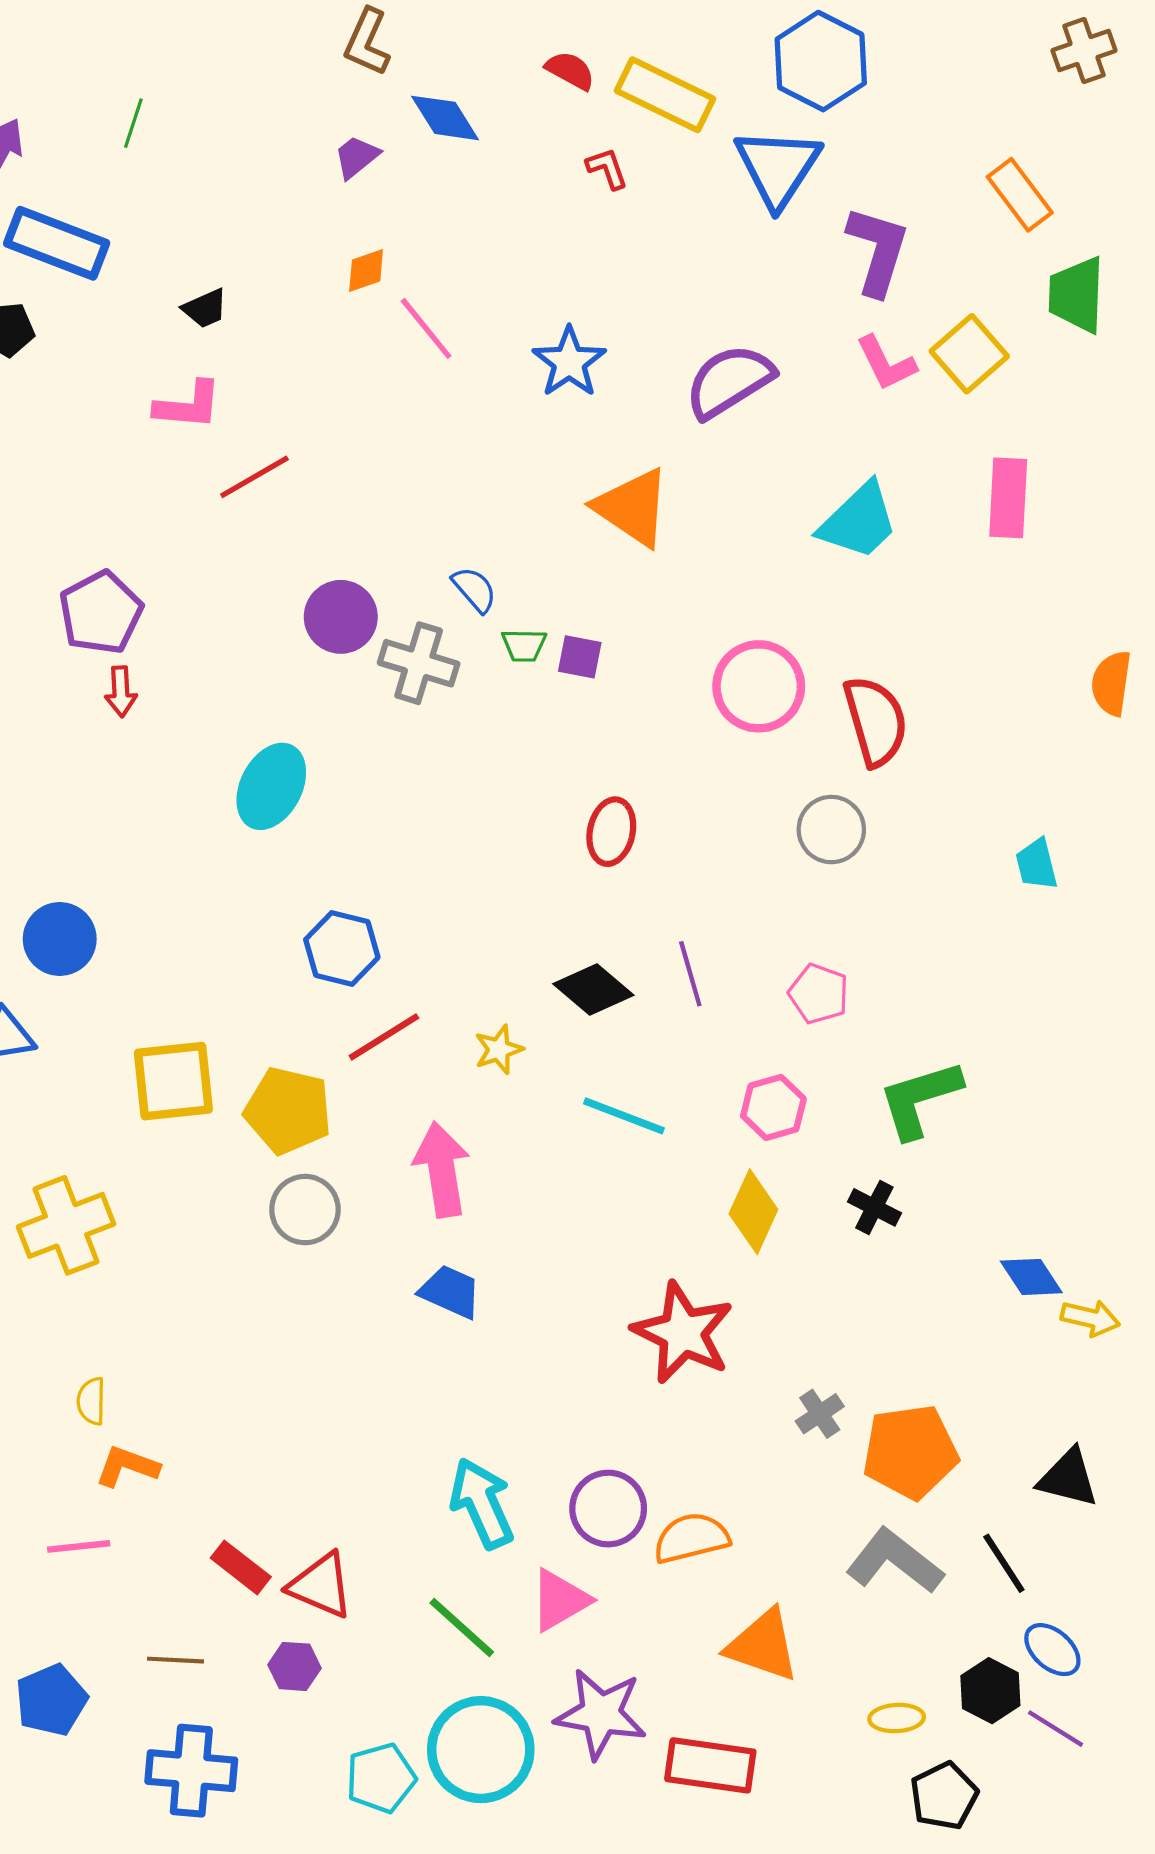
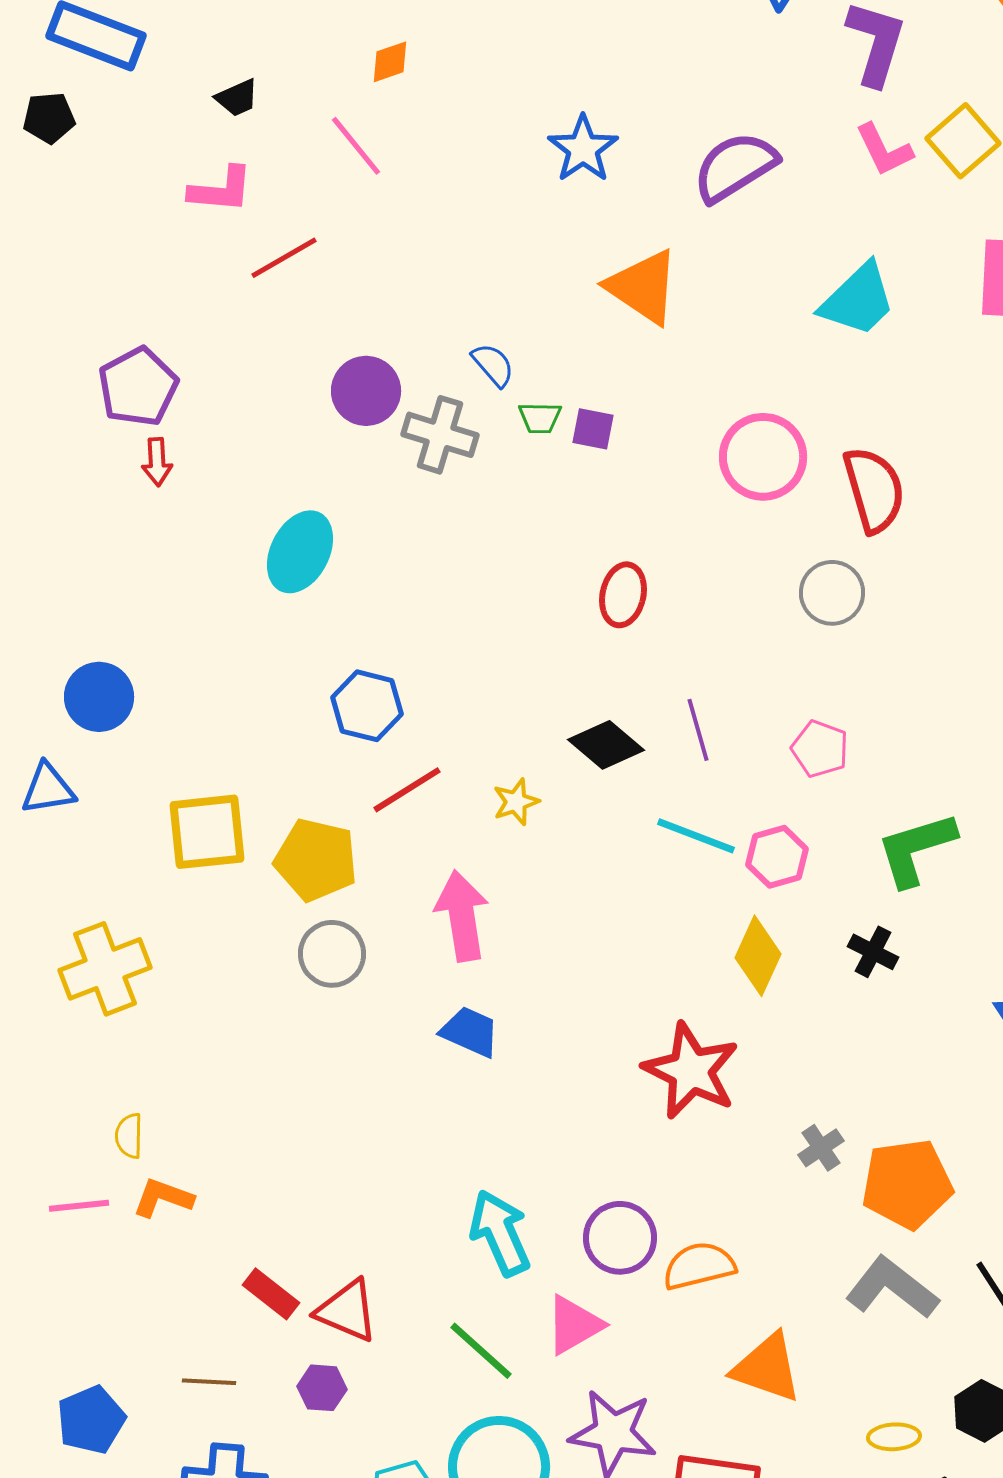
pink line: (426, 328) -> (356, 146), moved
cyan line: (624, 1116) -> (696, 836), moved
pink line: (79, 1546) -> (79, 1206), moved

